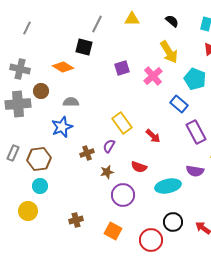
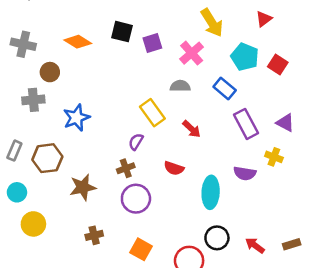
black square: (84, 47) -> (122, 32), moved
gray semicircle: (71, 102) -> (180, 86), moved
gray cross: (18, 104) -> (33, 100), moved, size x0.7
brown cross: (87, 153) -> (126, 168), moved
brown star: (107, 172) -> (83, 187), moved, size x1.5
cyan circle: (40, 186) -> (17, 192), moved
cyan ellipse: (168, 186) -> (211, 192), turned -75
purple circle: (123, 195) -> (136, 199), moved

